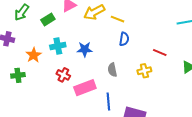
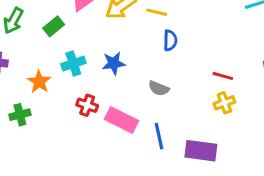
red line: (160, 52) -> (223, 76), moved
gray semicircle: (112, 70) -> (159, 88), turned -48
yellow cross: (144, 71) -> (224, 103), moved
pink rectangle: (85, 88) -> (122, 120), turned 55

